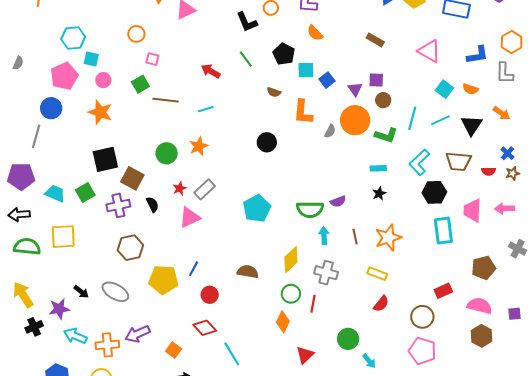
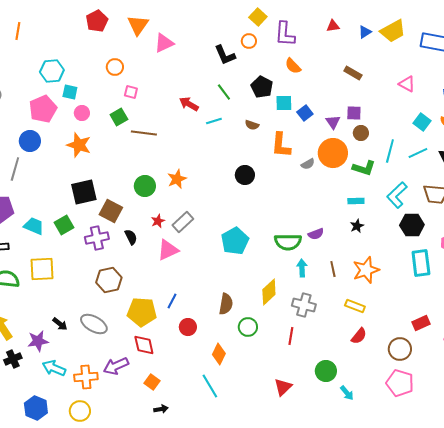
pink triangle: (429, 51) -> (407, 84), size x0.7
cyan line: (206, 109) -> (214, 121), moved
gray semicircle: (330, 131) -> (308, 164), turned 32
brown semicircle: (248, 272) -> (226, 304), turned 90
green circle: (291, 294) -> (248, 327), moved
orange diamond: (283, 322) -> (219, 354), moved
red diamond: (205, 328) -> (144, 345), moved, turned 30

